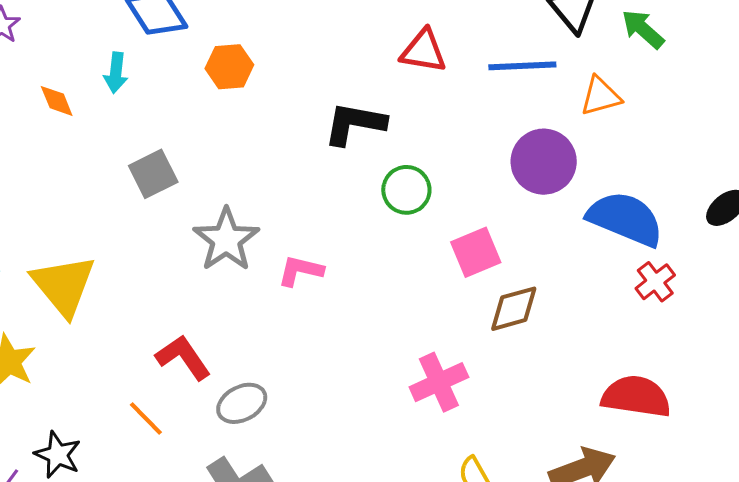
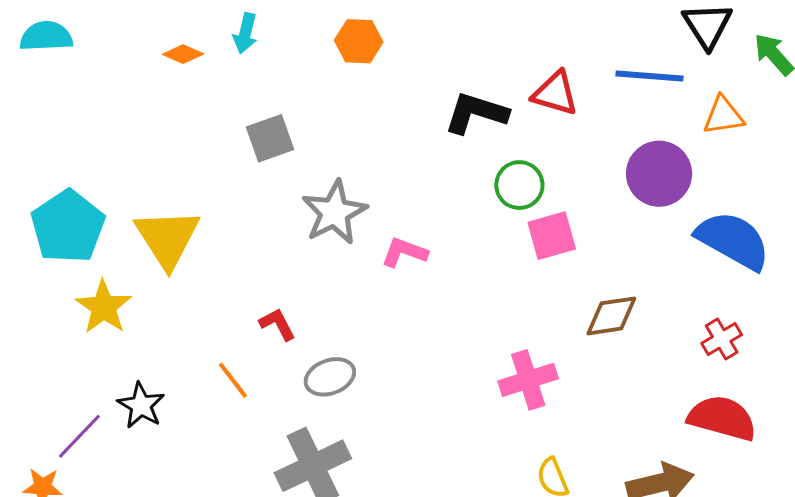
red triangle: (424, 51) -> (555, 93), moved
orange diamond: (57, 101) -> (183, 54), turned -51
pink square: (476, 252) -> (552, 236), moved
red cross: (655, 282) -> (722, 339), moved
red L-shape: (183, 357) -> (277, 324), size x0.7

